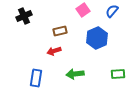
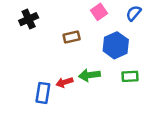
red arrow: (54, 51) -> (64, 82), moved
green arrow: (75, 74) -> (89, 75), moved
green rectangle: (118, 74) -> (130, 76), moved

